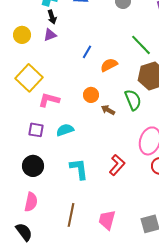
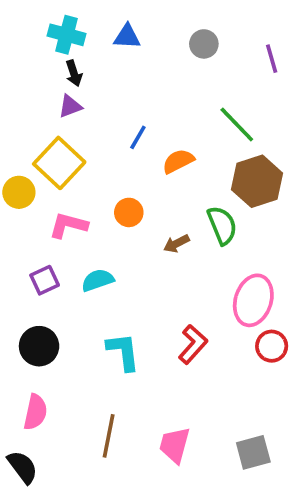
yellow circle: (22, 35) -> (19, 192), moved
yellow square: (29, 78) -> (59, 163), moved
orange circle: (91, 95) -> (129, 212), moved
brown arrow: (108, 110) -> (176, 244), turned -56
purple square: (36, 130) -> (45, 280), turned -35

